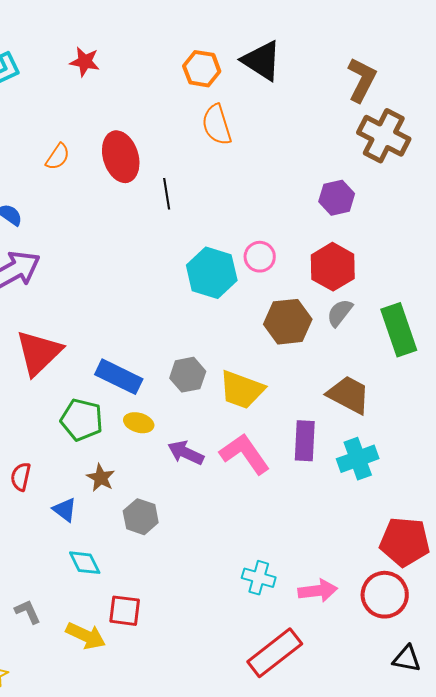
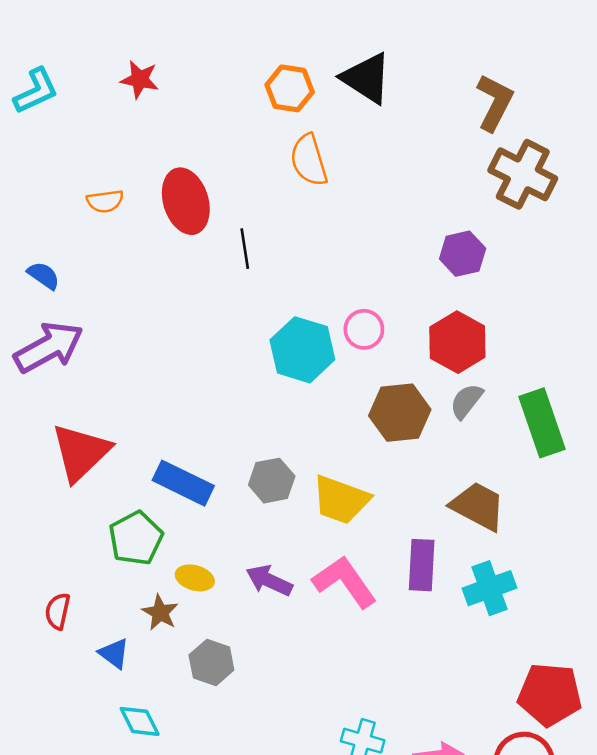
orange semicircle: (58, 157) -> (105, 201), turned 48
green pentagon: (82, 420) -> (136, 538), turned 30
yellow ellipse: (139, 423) -> (195, 578), moved

